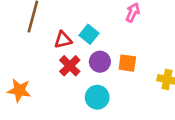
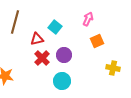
cyan square: (89, 34) -> (55, 27), moved
orange square: (127, 63) -> (97, 41), moved, turned -32

